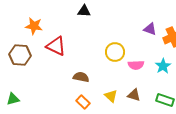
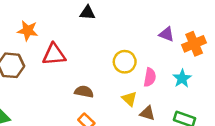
red triangle: (56, 46) -> (54, 55), turned -30
pink semicircle: (136, 65) -> (150, 77), turned -77
yellow triangle: (111, 96) -> (129, 99), moved

